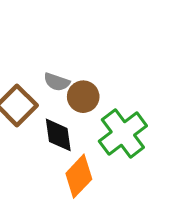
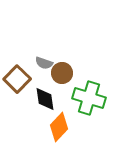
green cross: (123, 133) -> (89, 98), turned -36

